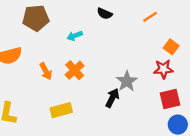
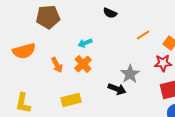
orange line: (150, 17) -> (143, 35), moved
cyan arrow: (75, 36) -> (85, 43), moved
black arrow: (112, 98) -> (117, 89), turned 84

